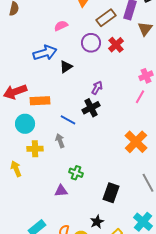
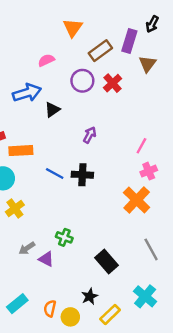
pink cross: (146, 76) -> (149, 171), moved
black cross: (91, 108) -> (82, 175), moved, turned 30
gray arrow: (60, 141) -> (27, 248), moved, turned -104
yellow cross: (35, 149) -> (15, 208), turned -35
purple triangle: (61, 191) -> (46, 259), turned 32
black rectangle: (111, 193) -> (106, 261), turned -60

